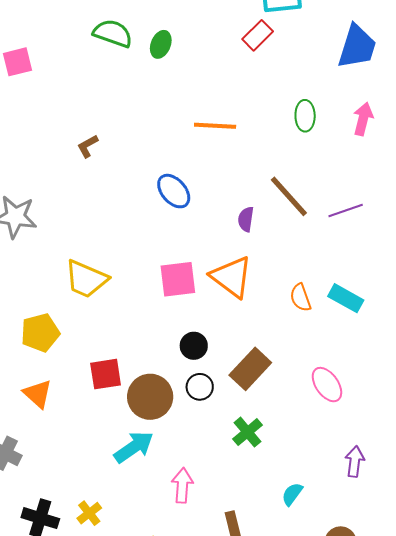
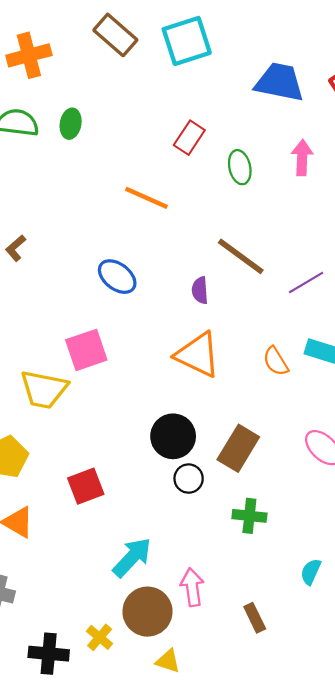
red rectangle: (258, 35) -> (189, 138), moved
blue trapezoid: (357, 47) -> (279, 82), turned -84
orange line: (215, 126) -> (147, 198), turned 33
purple line: (346, 210) -> (306, 282), moved
pink square: (178, 279) -> (86, 350), moved
black circle: (194, 346) -> (173, 436), size x1.5
brown circle: (150, 397) -> (147, 612), moved
green cross: (247, 432) -> (249, 516), turned -32

